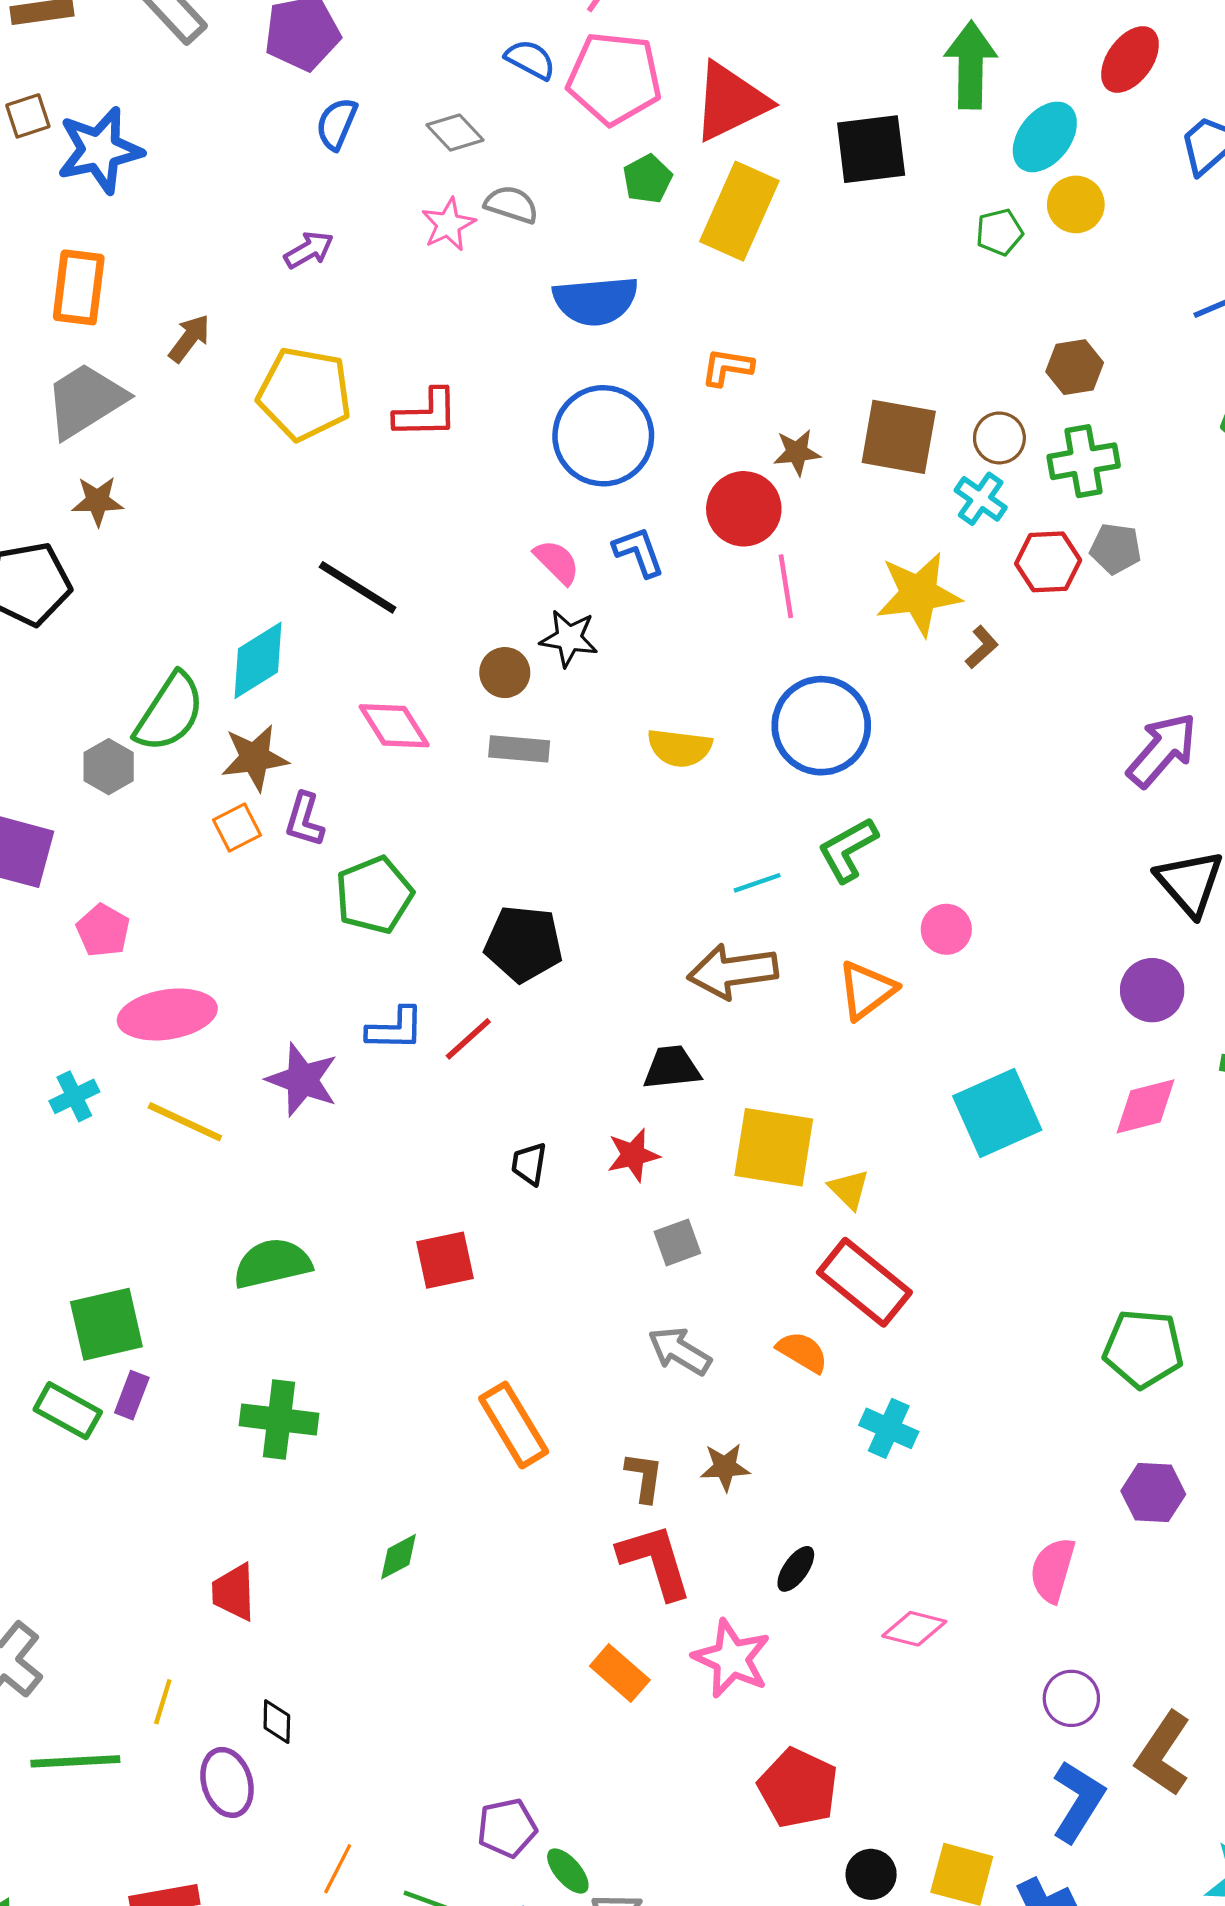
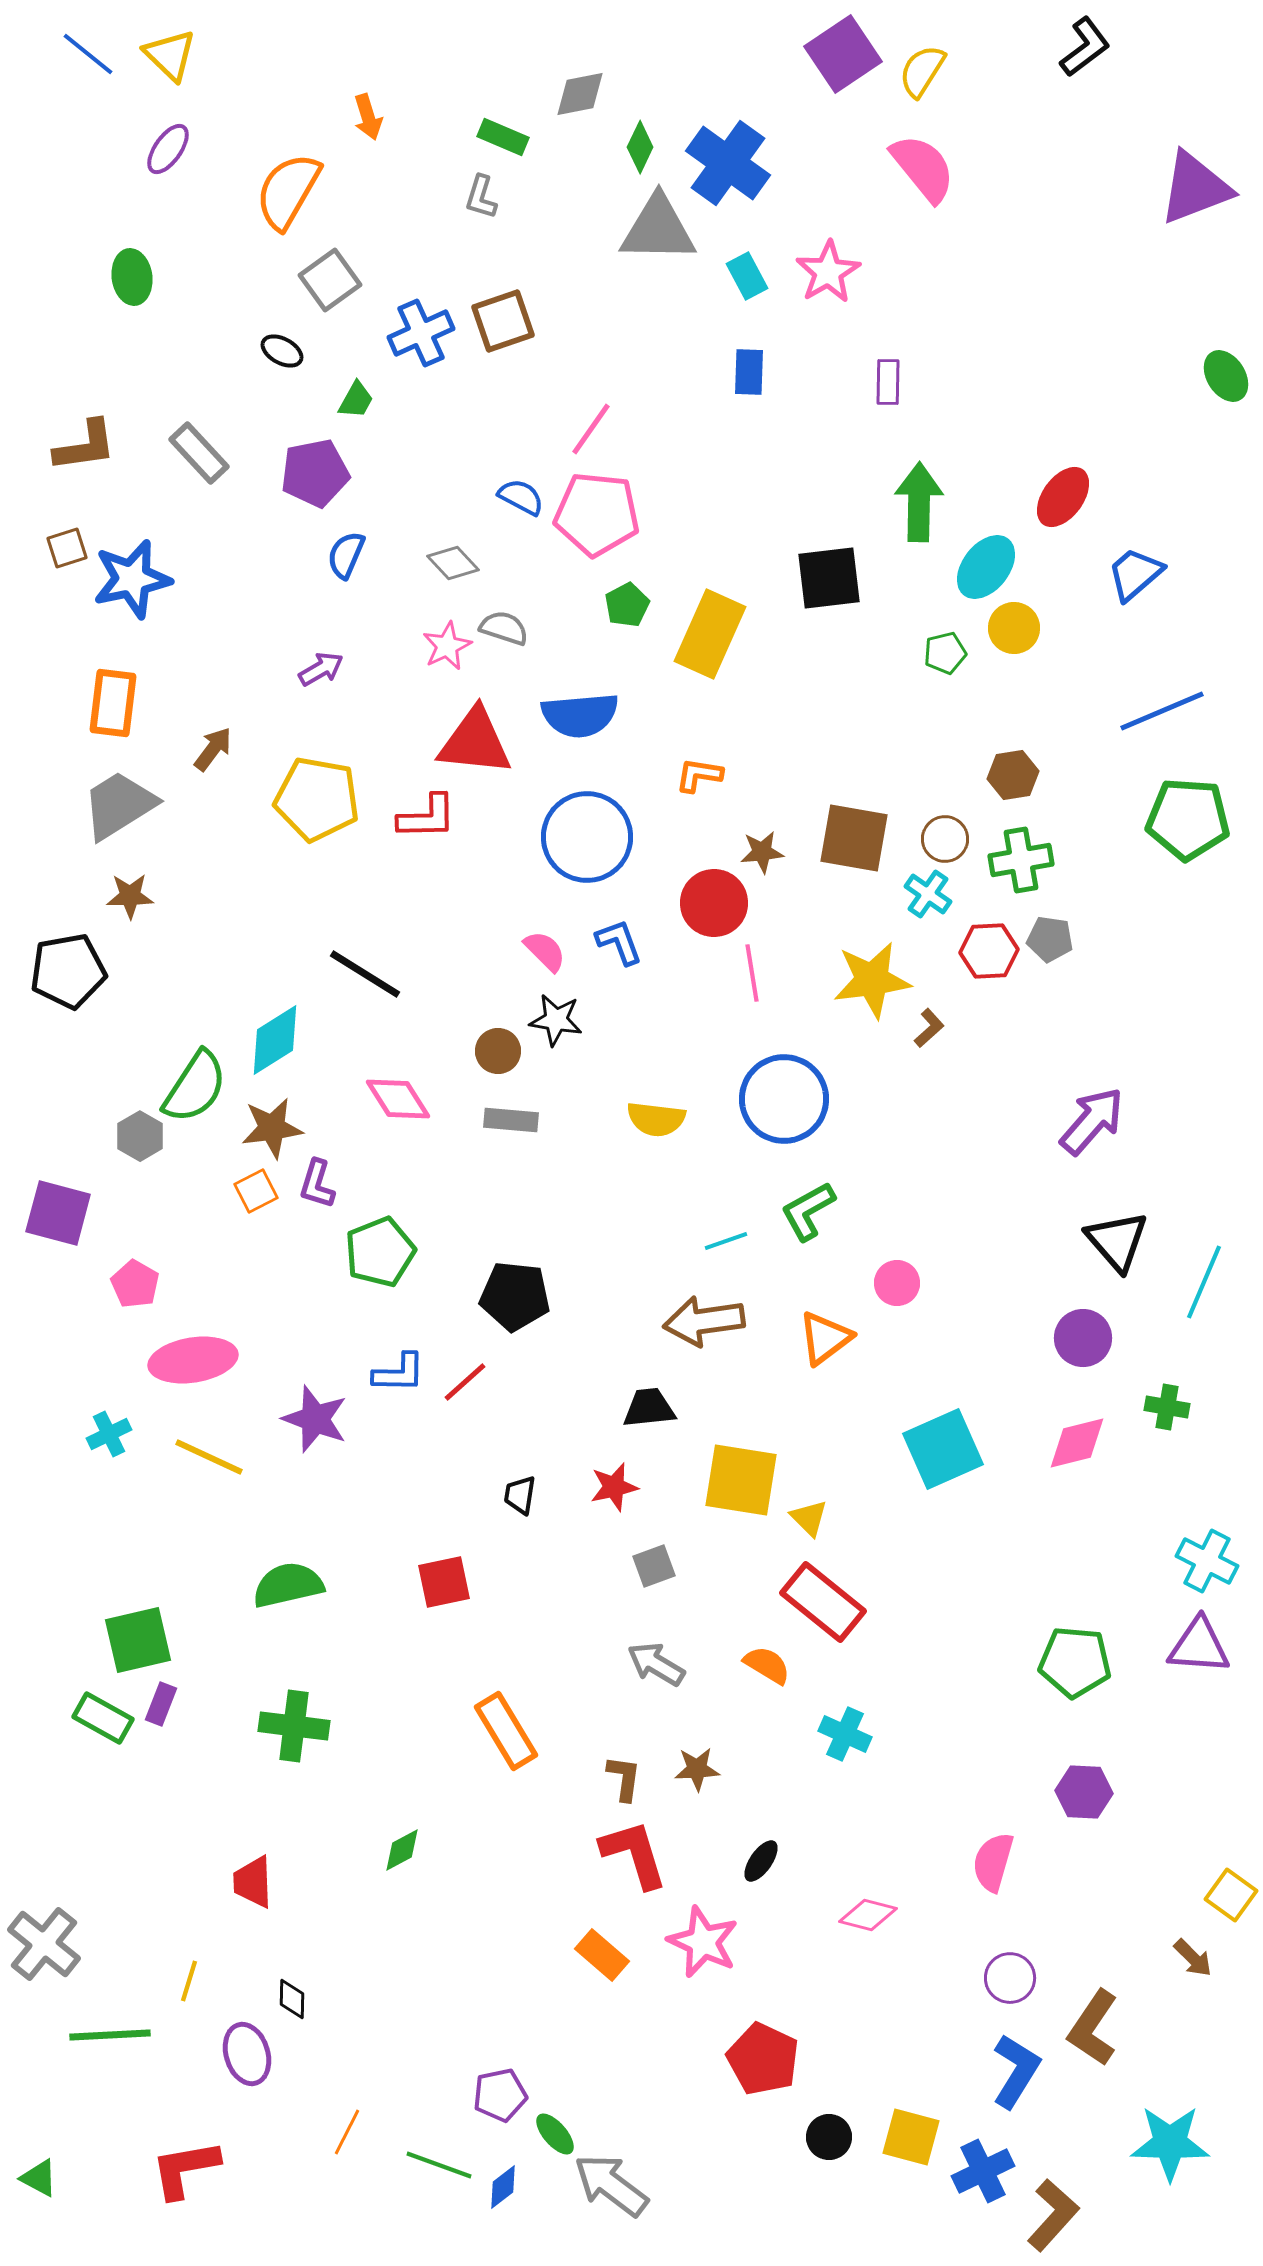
red triangle: (731, 102) -> (475, 742), moved, turned 32

